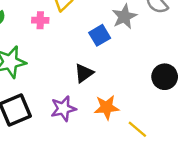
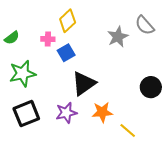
blue square: (100, 35) -> (66, 53), moved
black triangle: (84, 73) -> (84, 83), size x1.5

